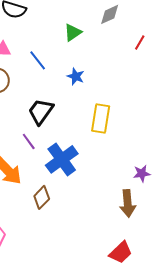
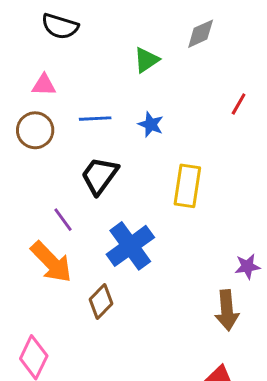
red line: (140, 42) -> (239, 104), moved
blue line: (38, 60) -> (95, 119), moved, turned -55
purple line: (29, 141) -> (63, 220), moved

